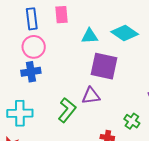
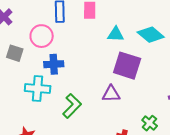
pink circle: (34, 47) -> (42, 36), moved
green L-shape: (67, 110) -> (72, 106), moved
cyan cross: (20, 113) -> (38, 88), moved

